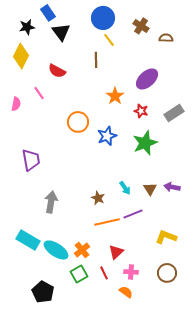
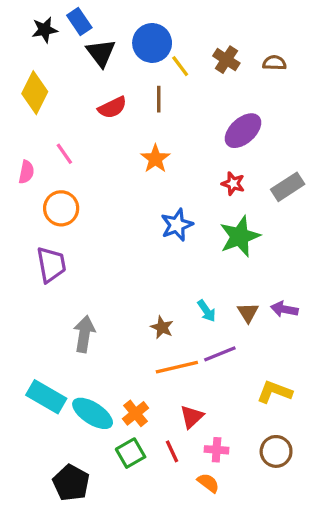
blue circle: (103, 18) -> (152, 43), moved
brown cross: (141, 26) -> (226, 60), moved
black star: (27, 27) -> (45, 30), moved
red semicircle: (57, 71) -> (112, 107), moved, turned -54
orange star: (115, 96) -> (155, 159), moved
orange circle: (78, 122) -> (61, 208), moved

